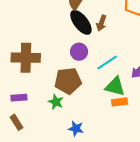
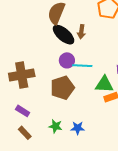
cyan line: (107, 63) -> (82, 66), moved, turned 48
purple rectangle: (19, 98) -> (23, 111), turned 48
green star: (56, 102) -> (55, 126), moved

